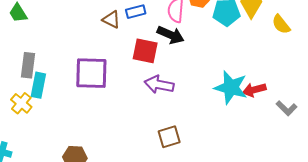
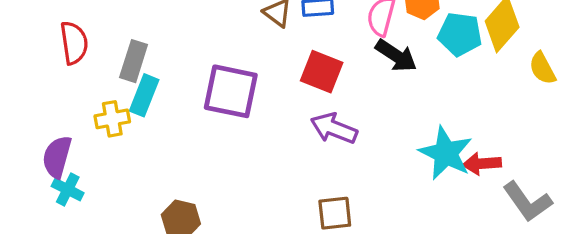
black arrow: (171, 35) -> (396, 56), moved
yellow cross: (21, 103) -> (112, 119), turned 30
gray L-shape: (287, 108) -> (527, 202), size x1.5

